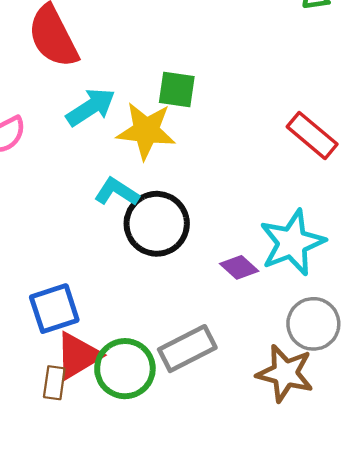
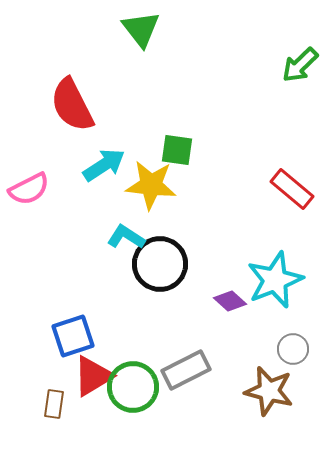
gray circle: (313, 324) -> (293, 349), size x0.7
brown rectangle: (54, 383) -> (54, 404), moved

